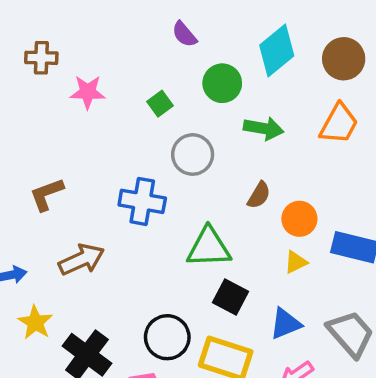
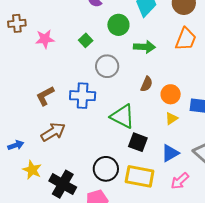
brown L-shape: (47, 194) -> (45, 96), moved
green triangle: (209, 247) -> (123, 116), turned 36

